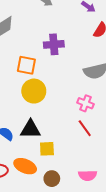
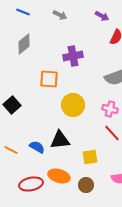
yellow circle: (34, 91) -> (73, 105), moved
yellow square: (47, 149) -> (90, 157), moved

